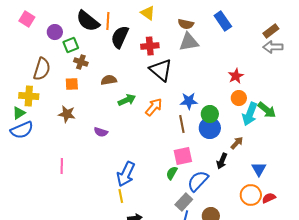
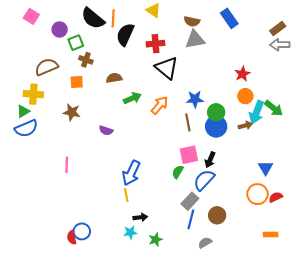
brown semicircle: (42, 69) -> (46, 67), turned -130
brown arrow: (237, 143) -> (245, 125), moved, turned 32
black arrow: (222, 161) -> (210, 160), moved

